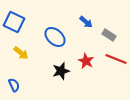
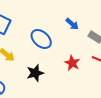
black star: (61, 71) -> (35, 73), moved

